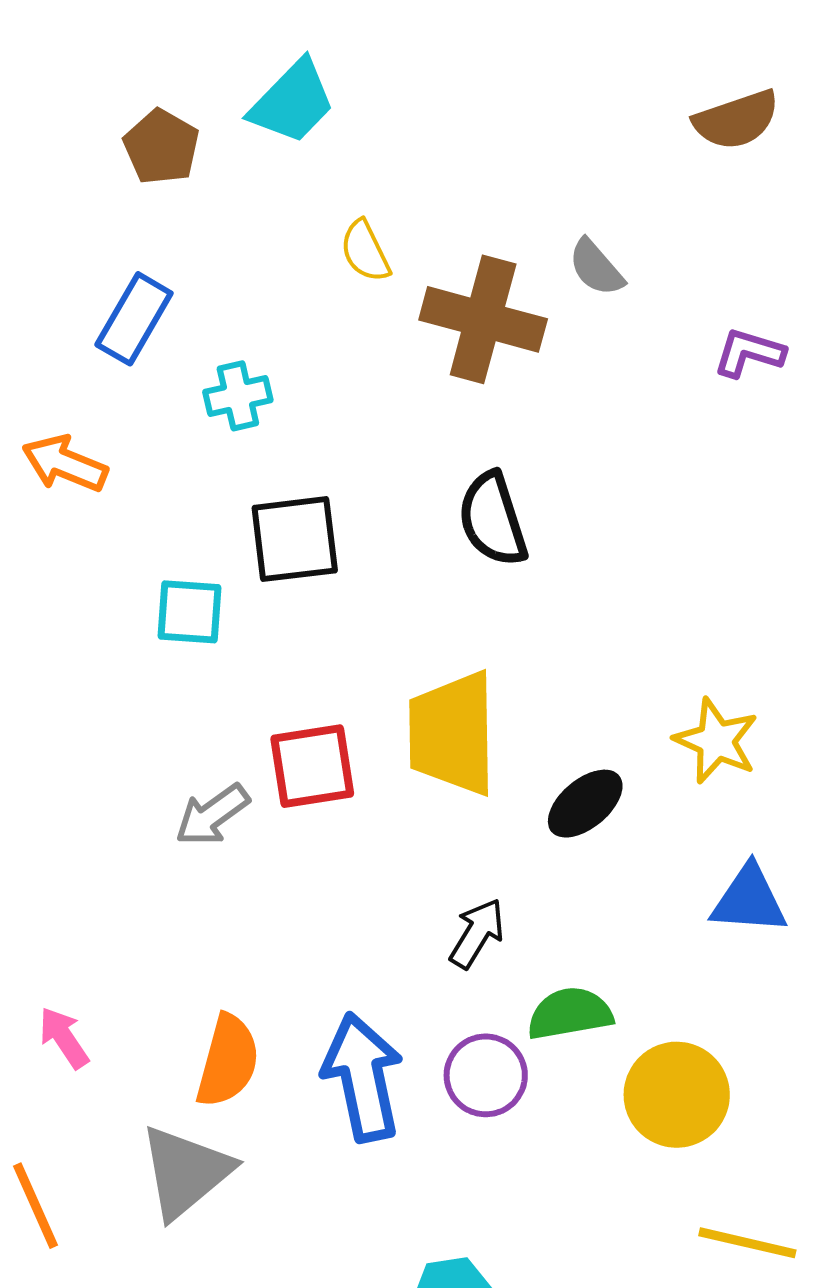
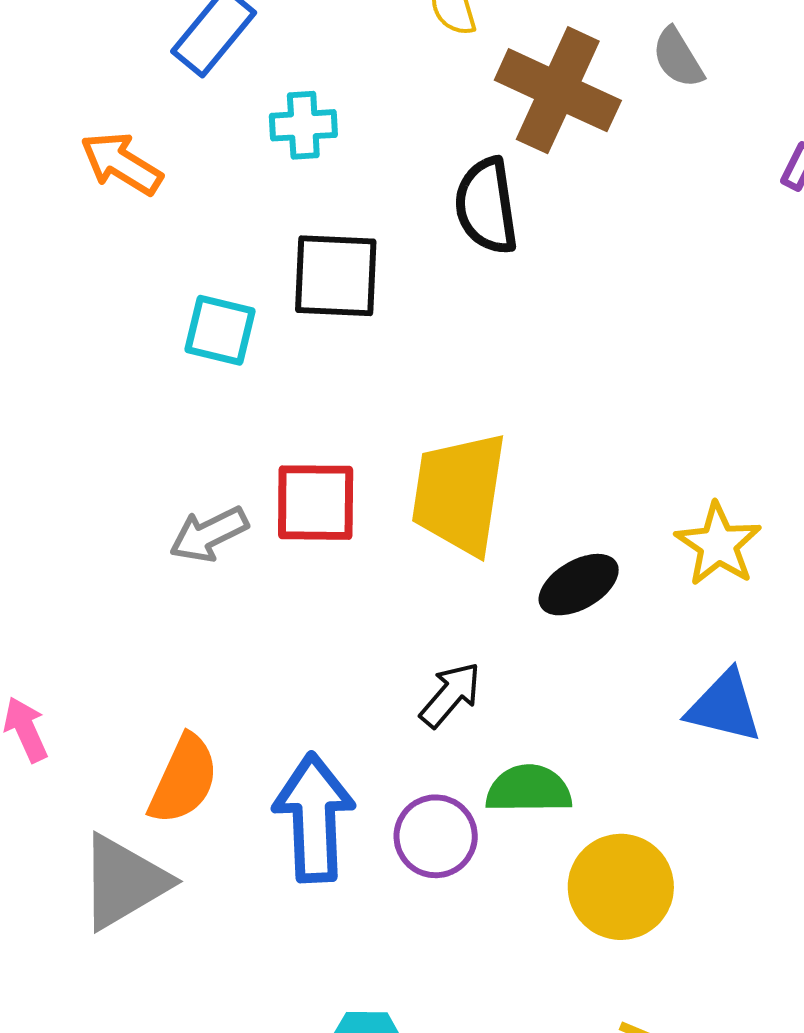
black semicircle: (493, 519) -> (486, 206), moved

